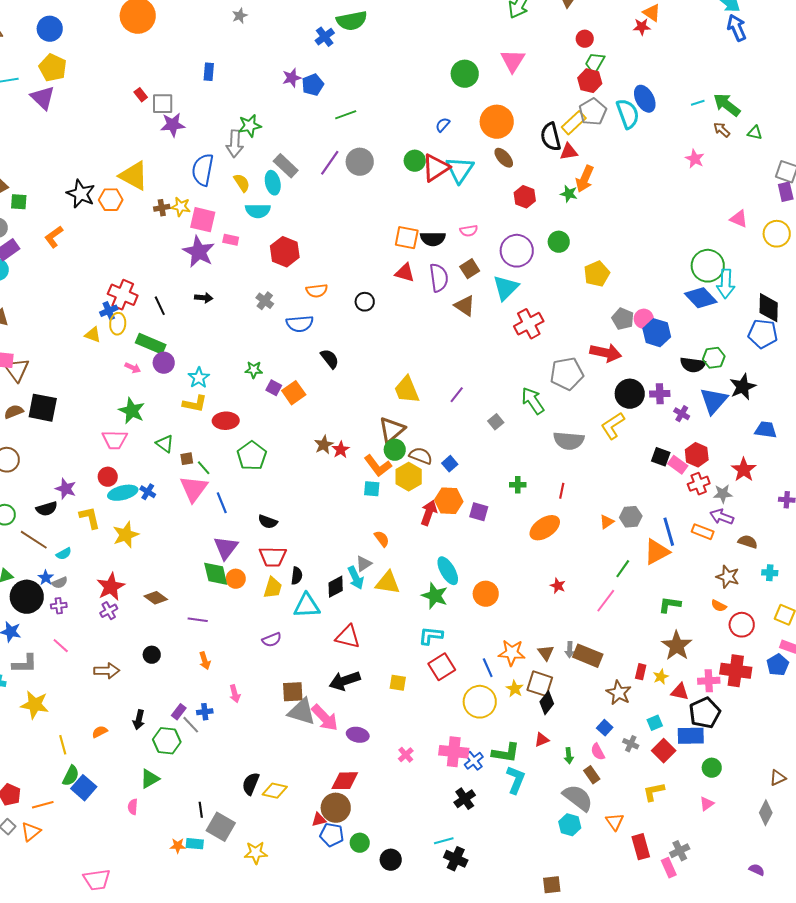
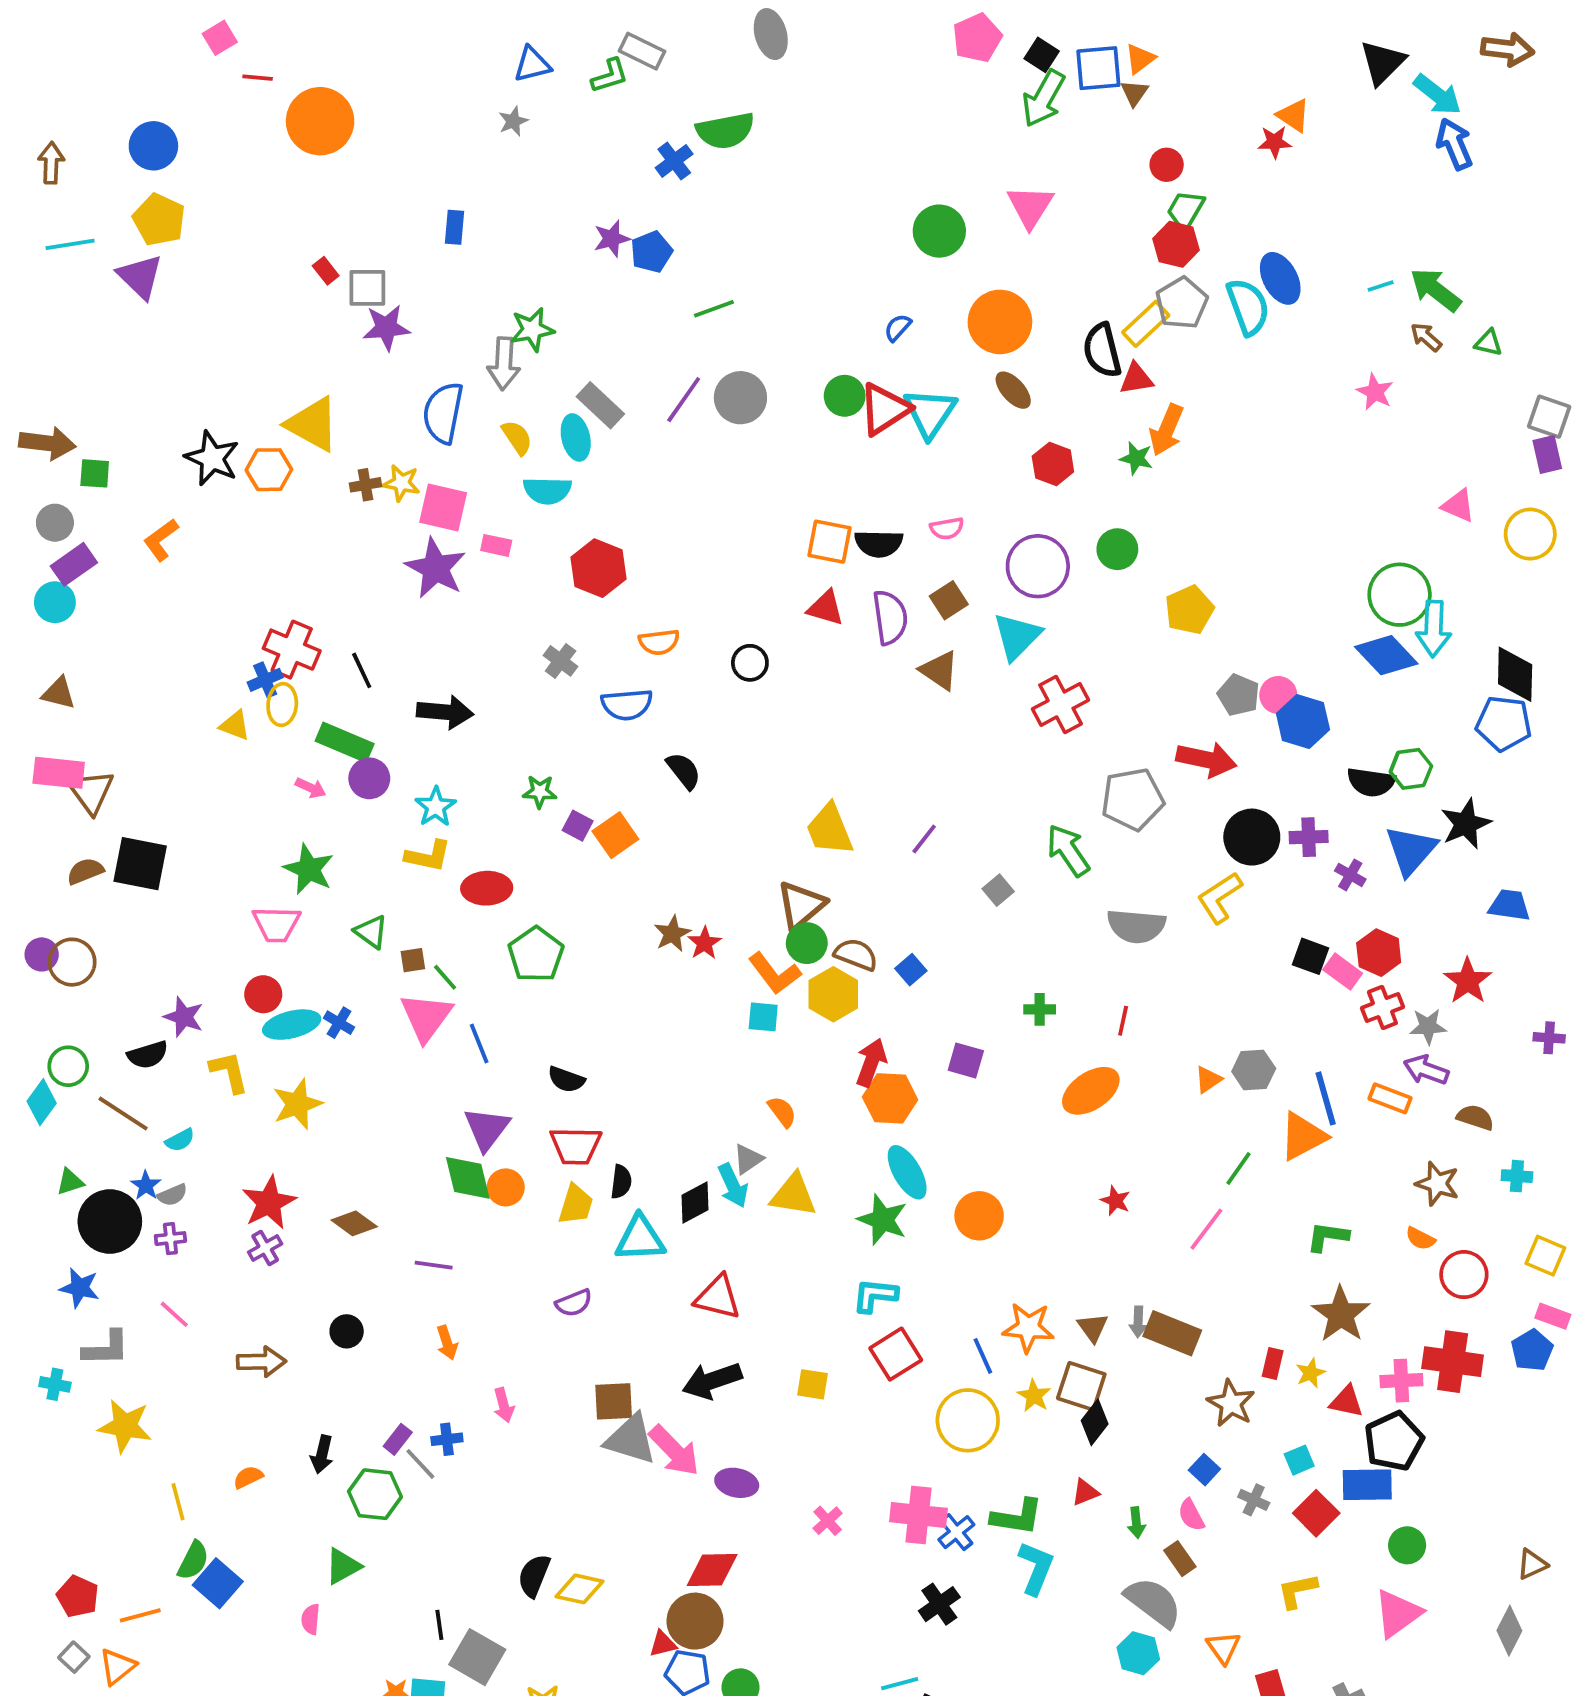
black arrow: (204, 298) -> (445, 712), moved, size x1.6
orange hexagon: (449, 501) -> (890, 1098), moved
pink triangle: (707, 804) -> (1398, 1614), size x1.8

